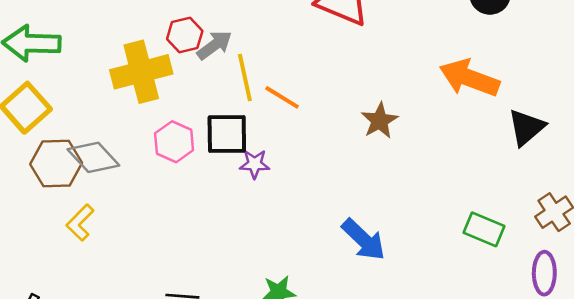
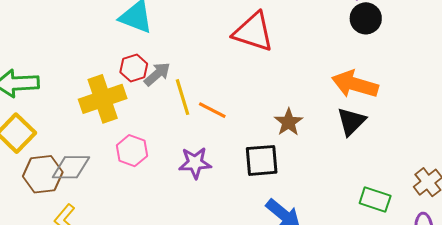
black triangle: (526, 127) -> (351, 121), moved
black square: (227, 134) -> (262, 160), moved
gray diamond: (93, 157) -> (71, 167), turned -42
purple star: (255, 164) -> (195, 163), size x1.4

